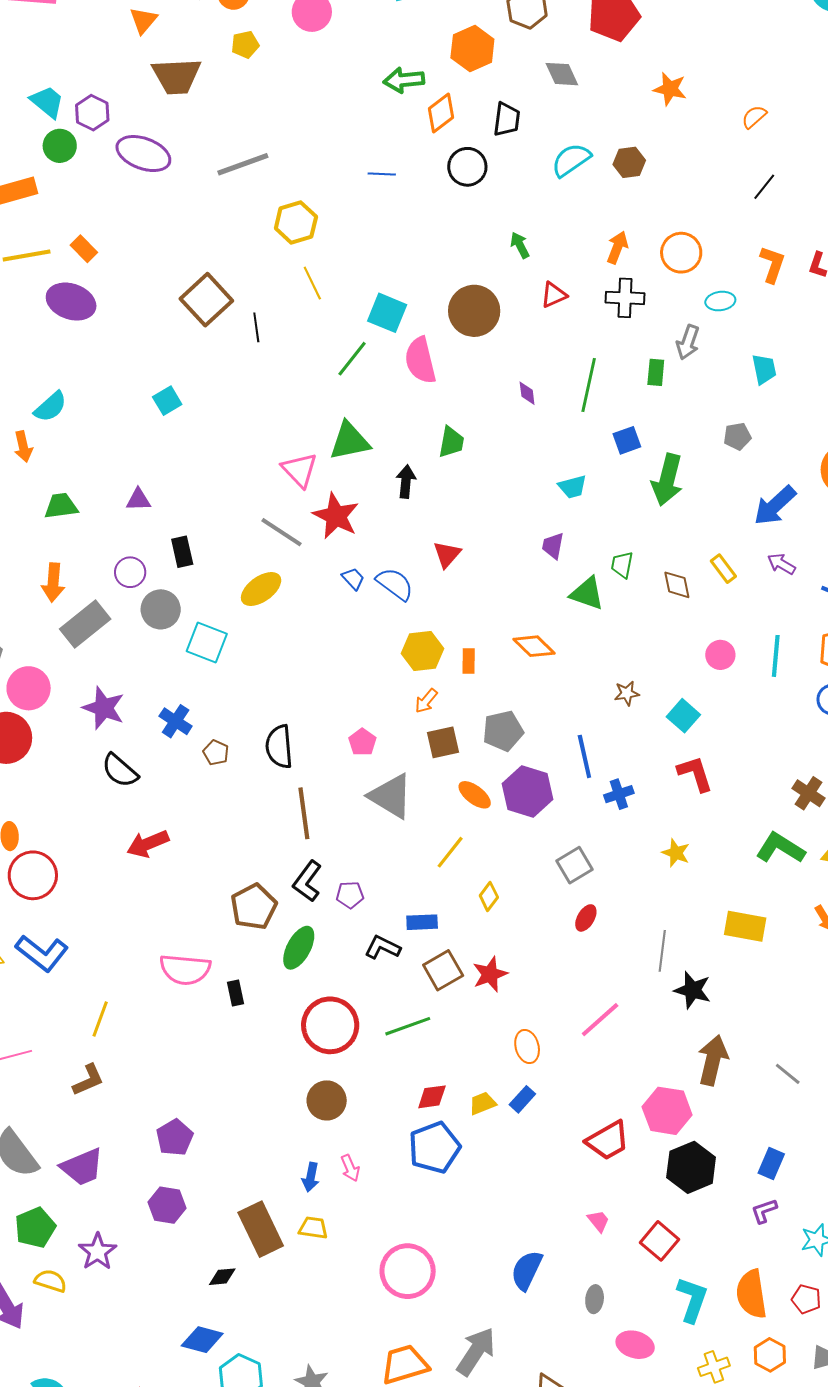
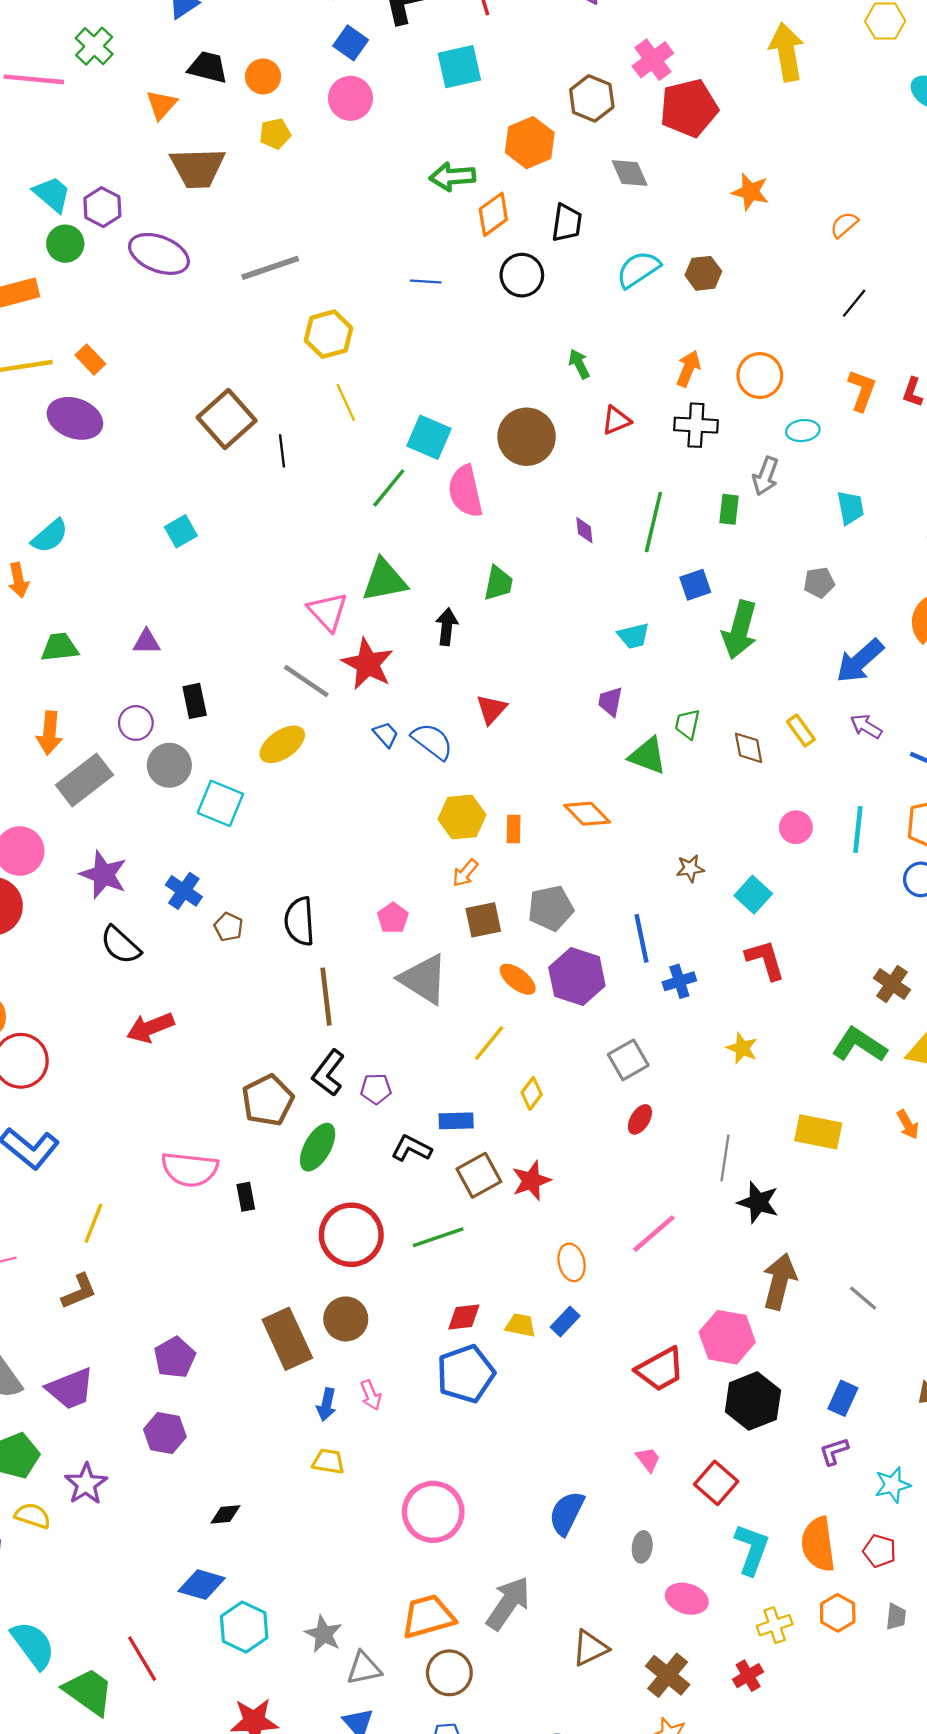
yellow trapezoid: (482, 1103) -> (520, 1325), turned 32
brown rectangle: (261, 1229) -> (287, 1339), moved

